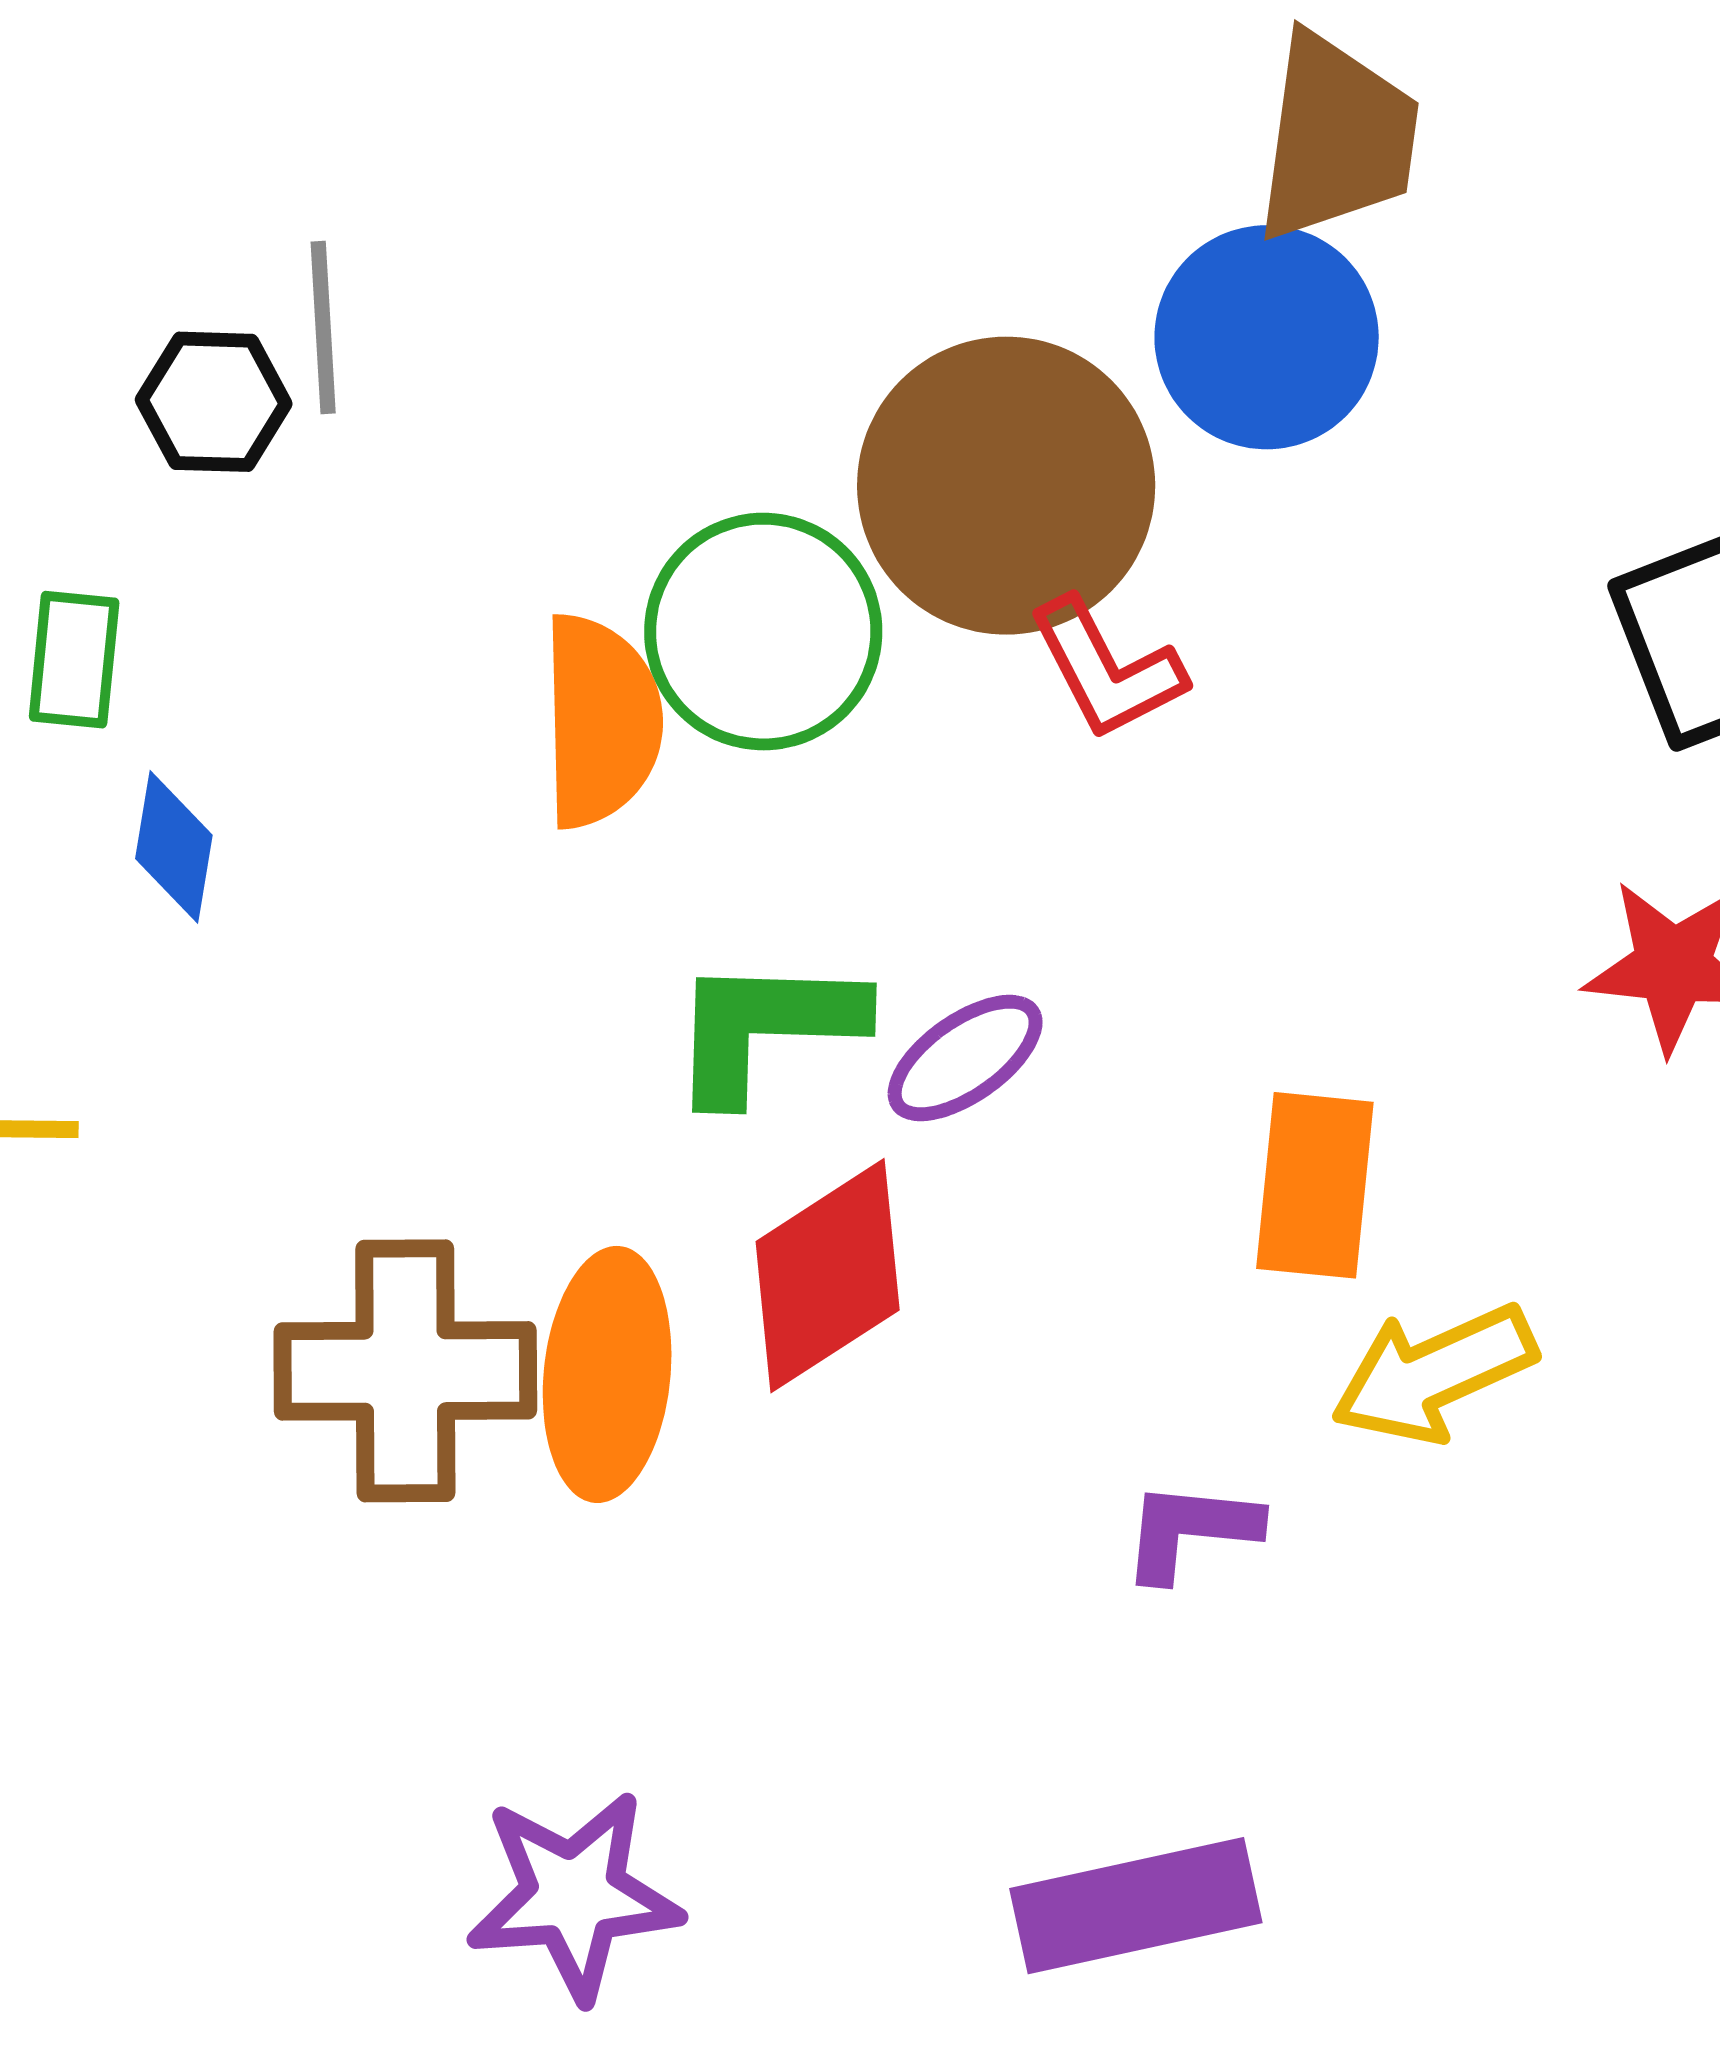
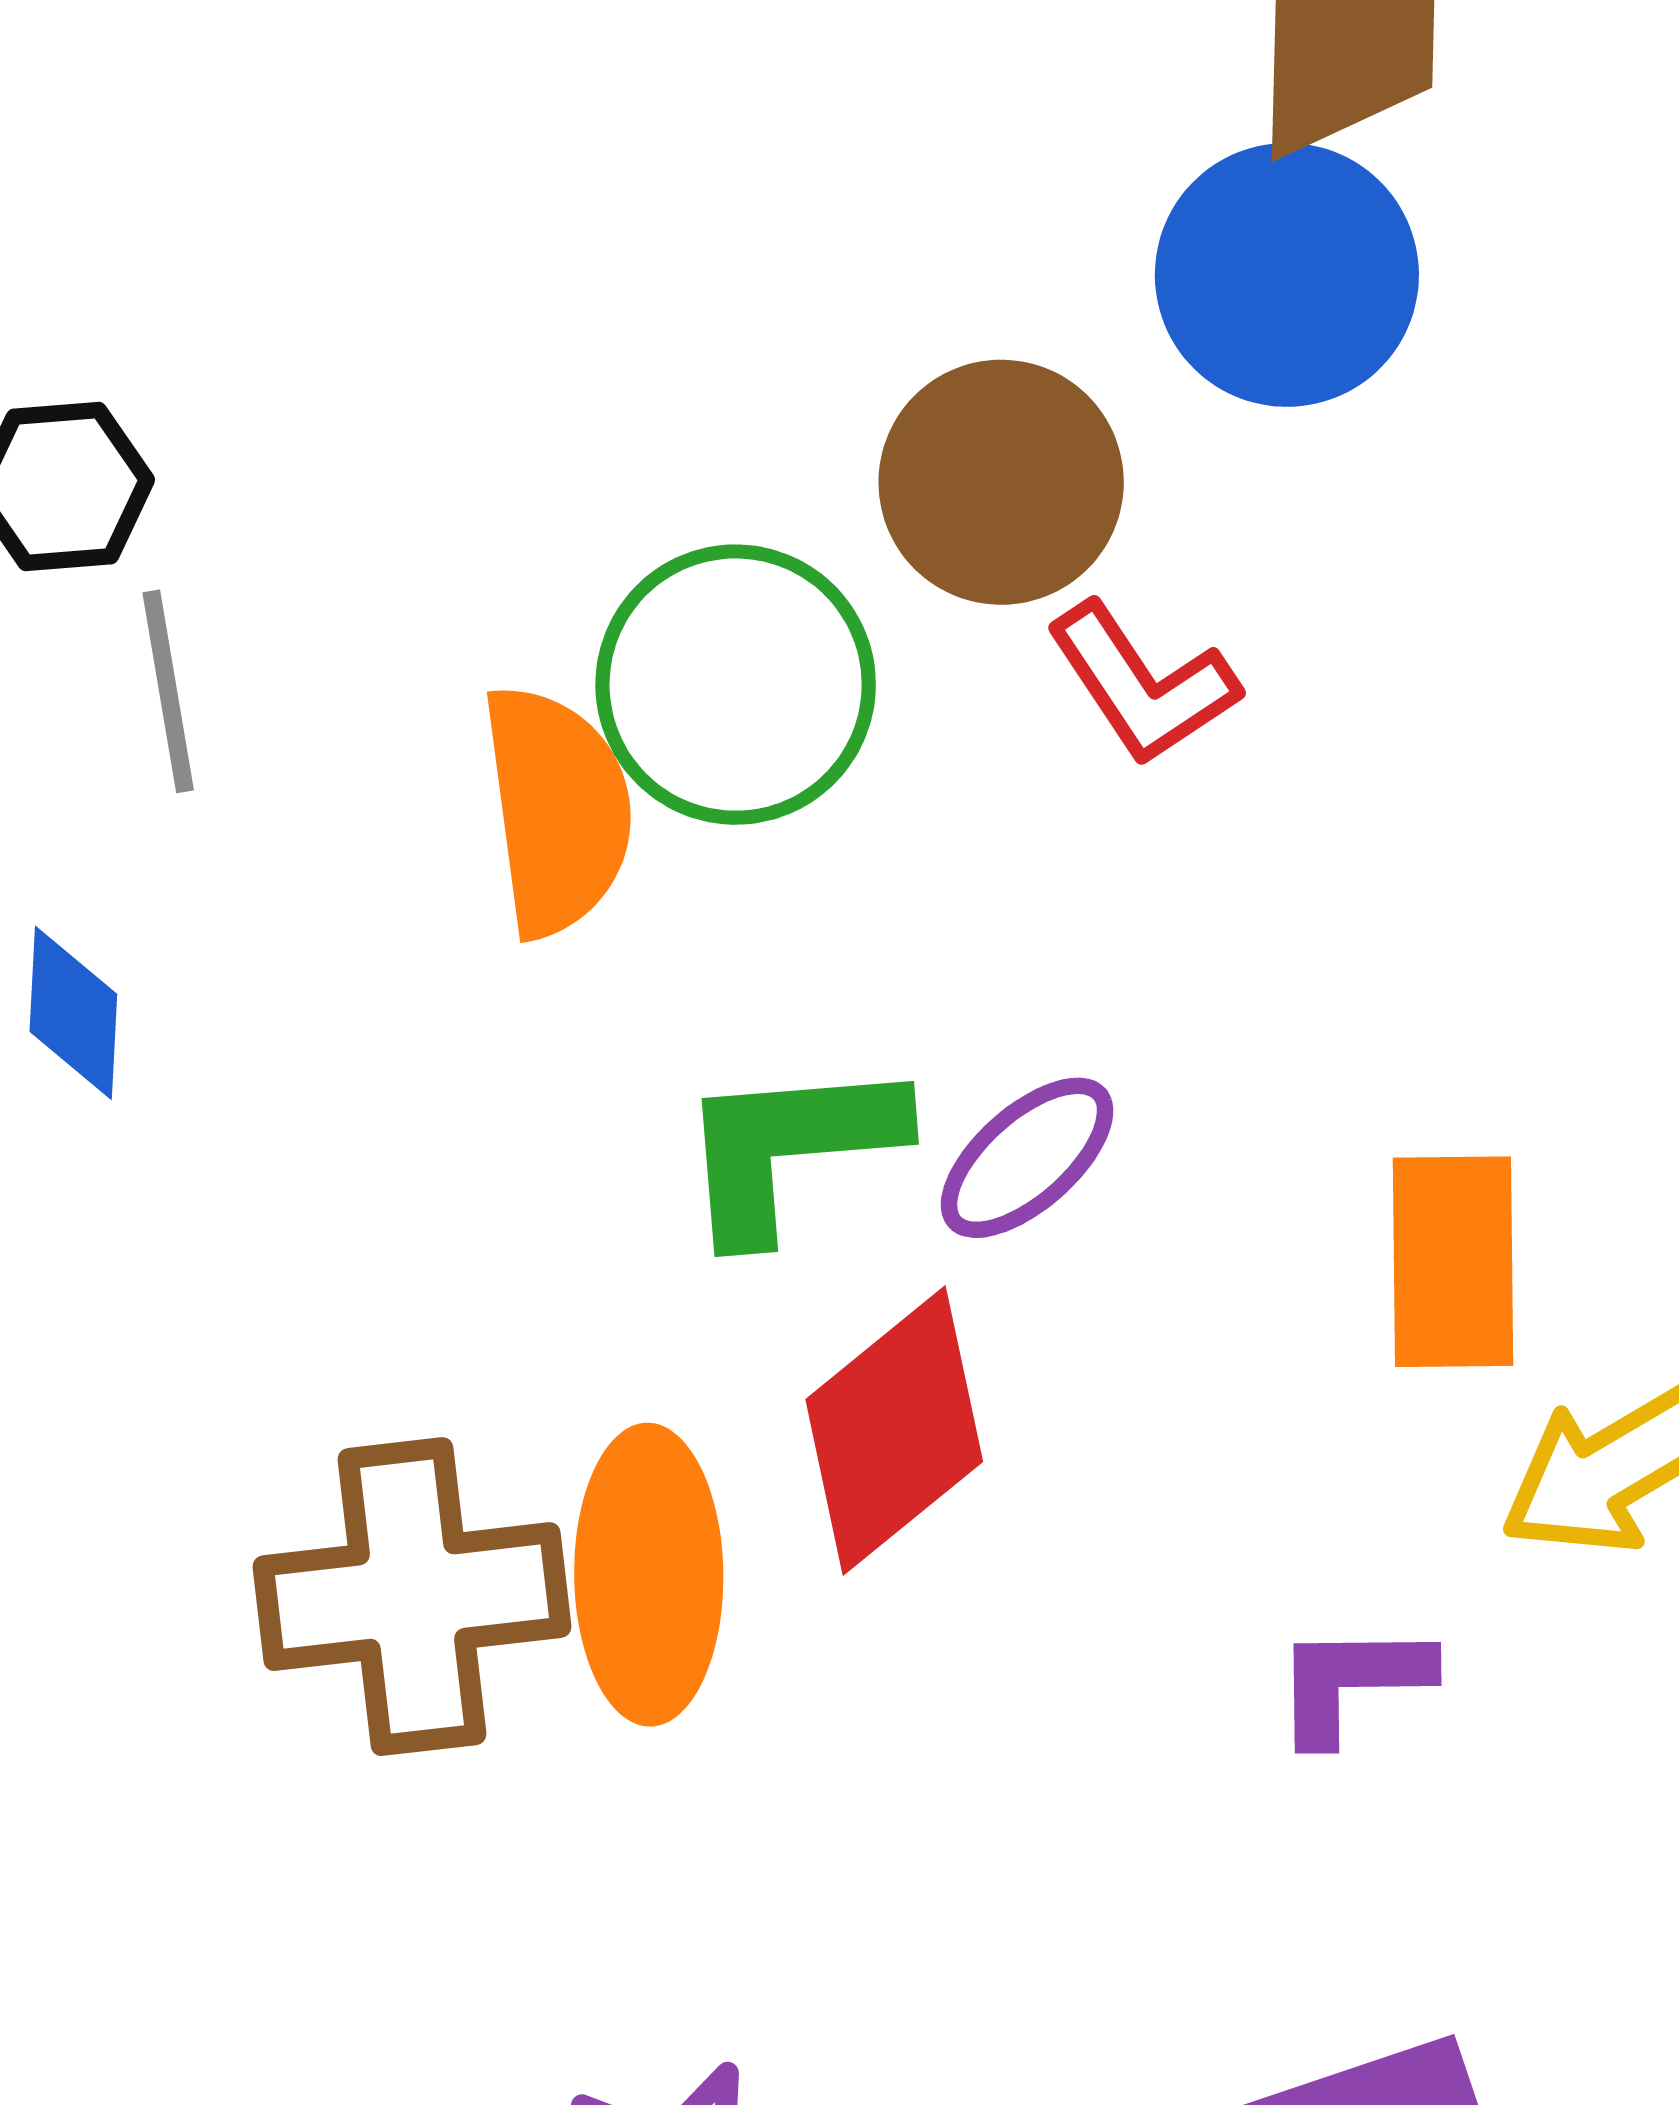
gray line: (323, 327) -> (168, 691), moved
brown circle: (1006, 486) -> (1001, 482), size x0.7

